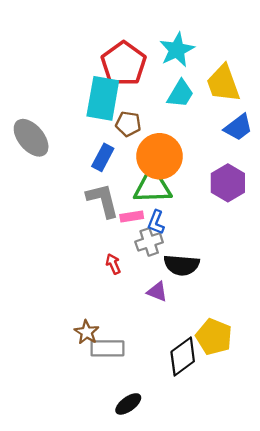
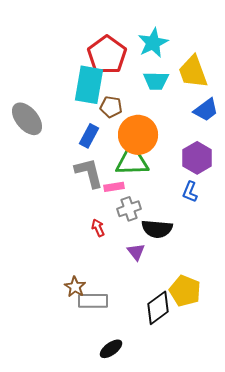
cyan trapezoid: (180, 94) -> (156, 81), turned 60
blue L-shape: (156, 222) -> (190, 192), moved
purple triangle: (157, 292) -> (136, 252), turned 30

